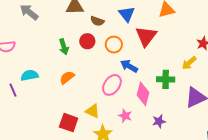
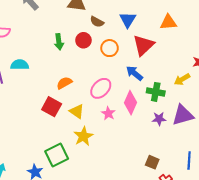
blue arrow: (129, 66) -> (134, 73), moved
orange semicircle: (67, 78) -> (64, 83), moved
pink star: (125, 116) -> (108, 113), moved
purple star: (159, 121) -> (159, 119), moved
red square: (69, 123) -> (52, 107), moved

